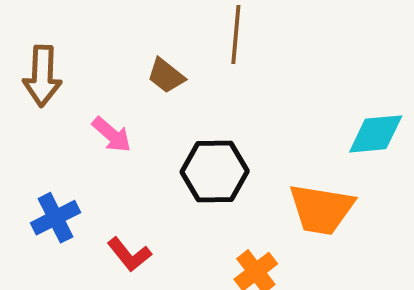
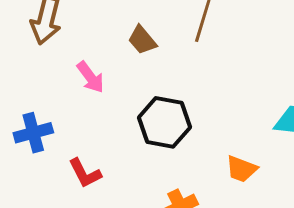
orange trapezoid: (321, 209) -> (241, 169), size x0.6

